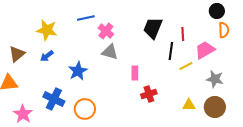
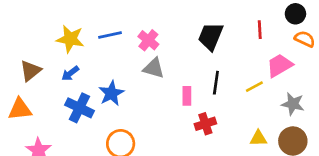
blue line: (86, 18) -> (110, 35), moved
orange semicircle: (224, 30) -> (305, 39), turned -63
red line: (183, 34) -> (260, 30), moved
black line: (171, 51) -> (216, 83), moved
blue cross: (54, 99) -> (79, 108), moved

